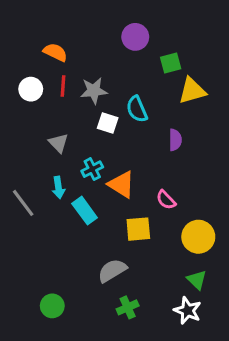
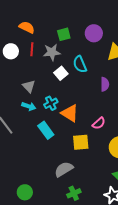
purple circle: (135, 37) -> (94, 33), moved
green square: (171, 63) -> (64, 34), moved
white square: (108, 123) -> (61, 73), turned 32
cyan arrow: (58, 188) -> (29, 106), moved, turned -64
pink semicircle: (166, 200) -> (99, 123), turned -88

